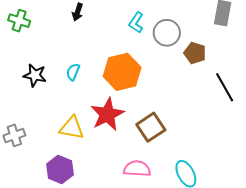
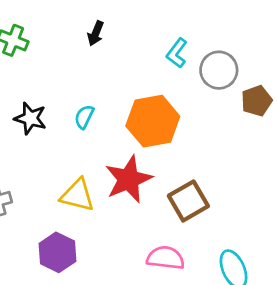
brown pentagon: (195, 53) -> (257, 101), turned 30

